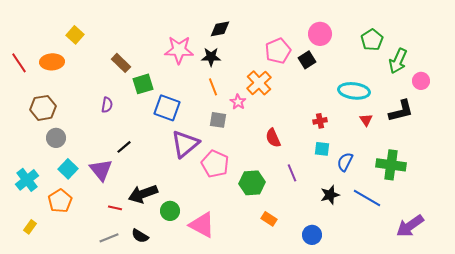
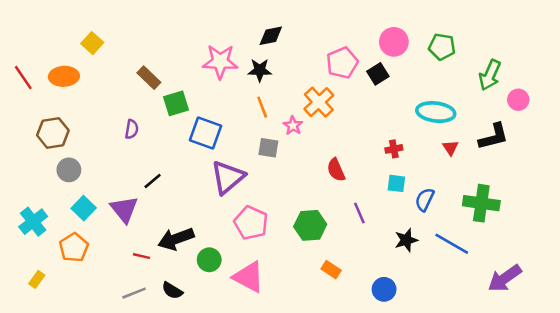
green pentagon: (372, 40) -> (442, 47), moved, turned -30
pink pentagon: (215, 164) -> (251, 223), moved

